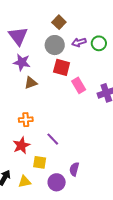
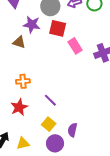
purple star: (22, 62) -> (32, 25), moved
brown triangle: (31, 83) -> (19, 42), moved, turned 40
yellow square: (40, 162) -> (49, 124), moved, turned 32

